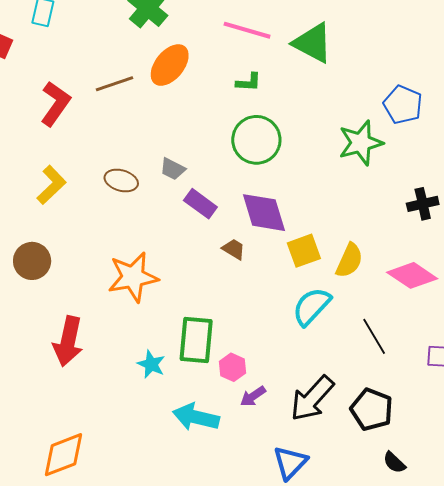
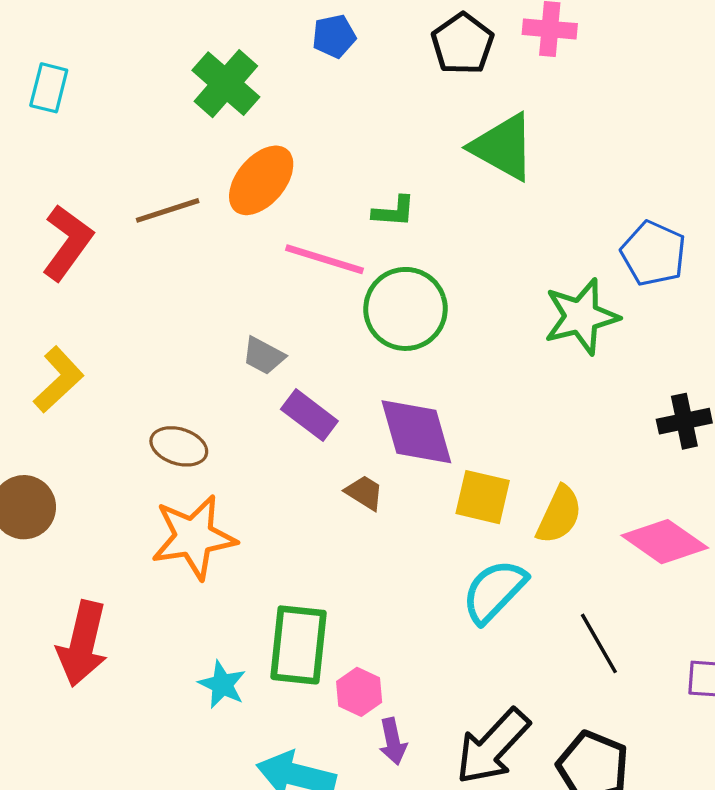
pink line: (247, 30) -> (325, 259), moved
brown ellipse: (121, 181) -> (179, 446), moved
yellow square: (304, 251) -> (483, 497), turned 32
purple arrow: (253, 396) -> (393, 741), turned -68

